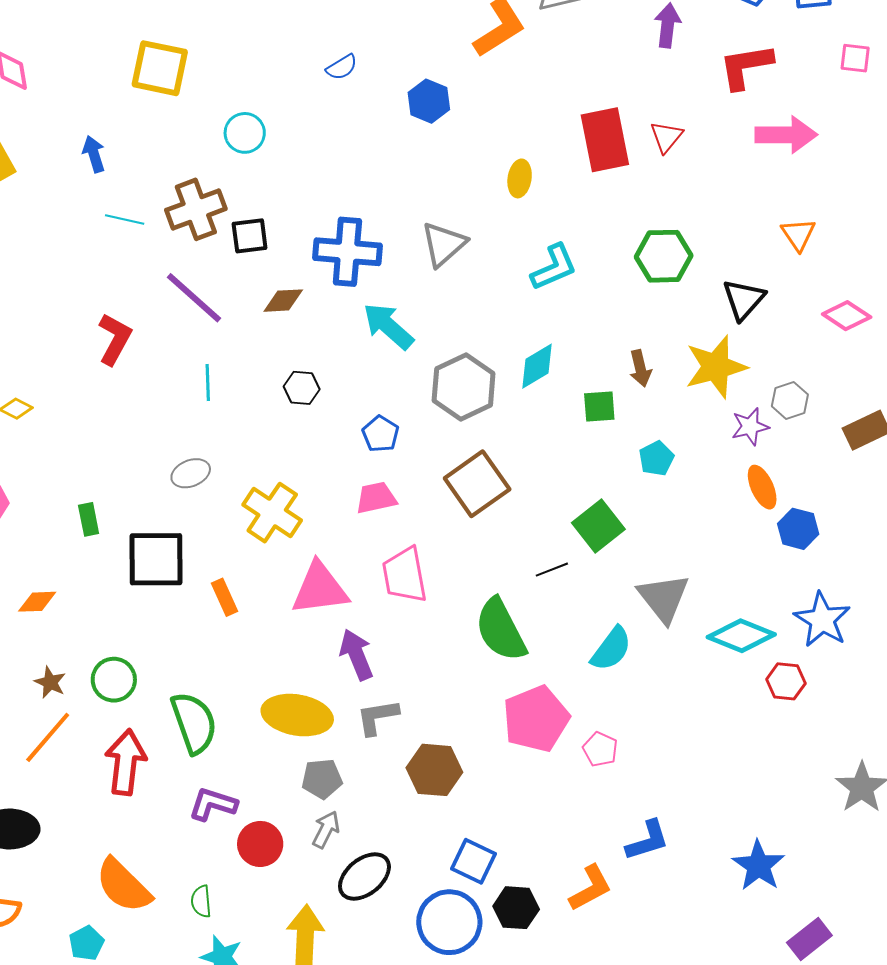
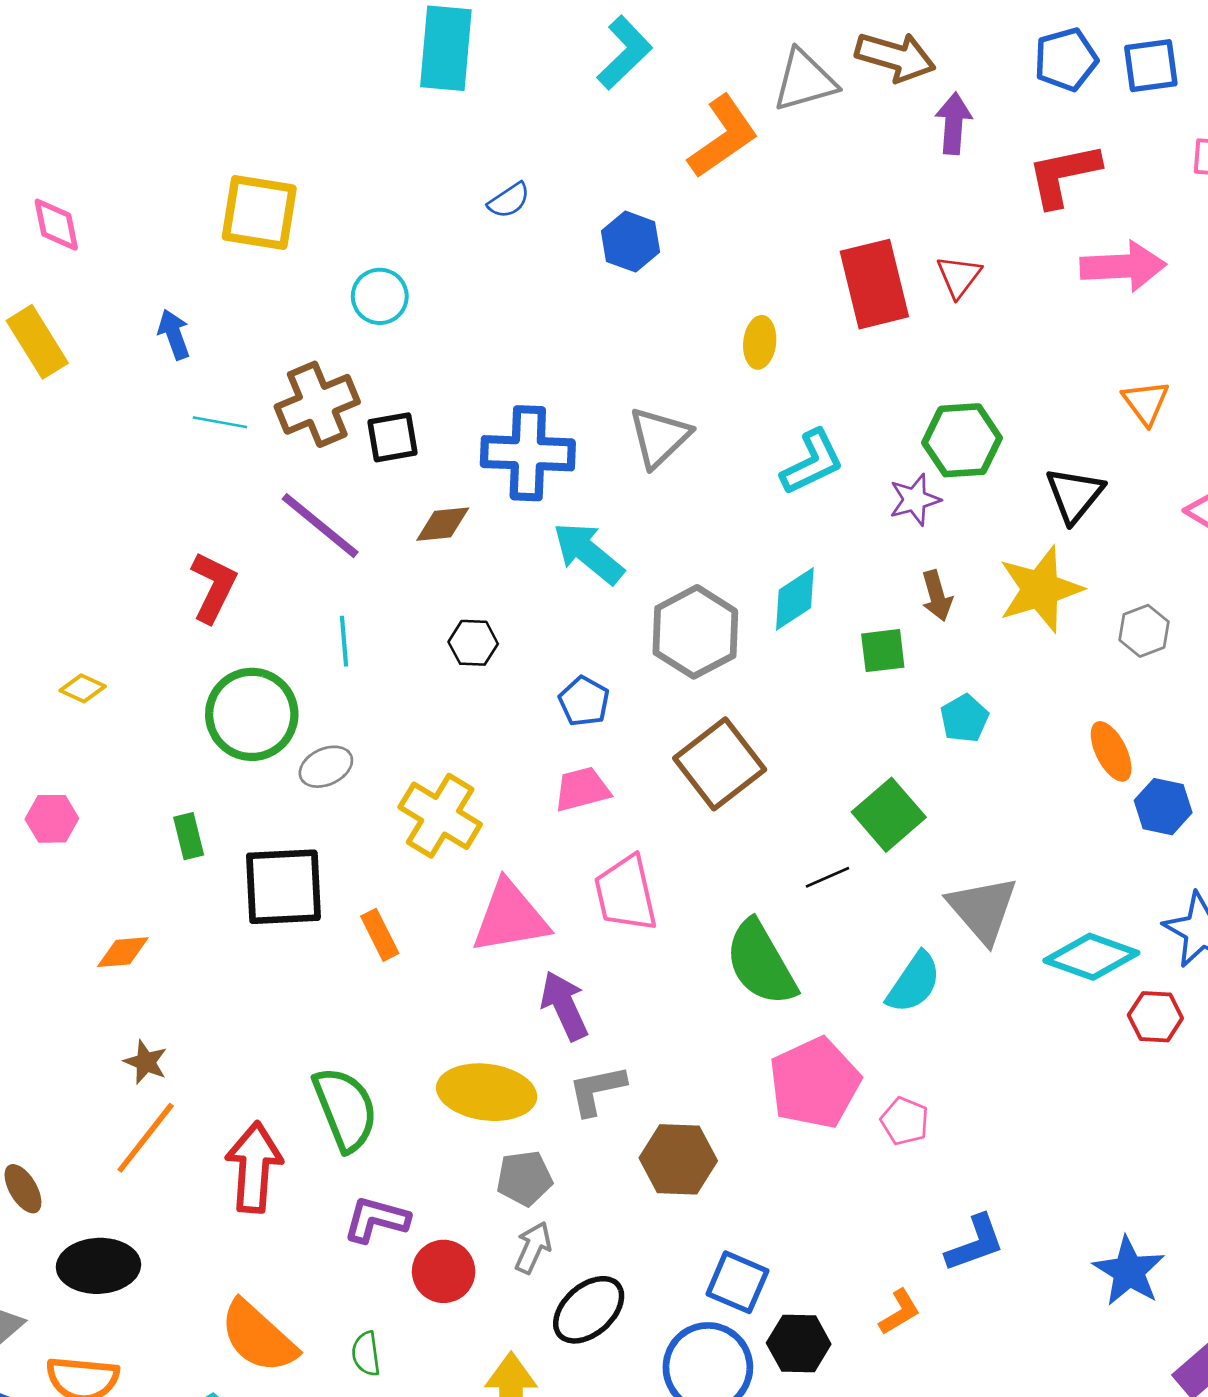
purple star: (750, 427) -> (915, 500), moved
green circle: (114, 680) -> (252, 714), moved, size x1.5
orange L-shape: (590, 888) -> (900, 1312), size x0.7

